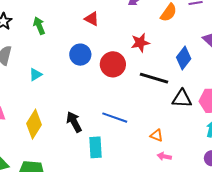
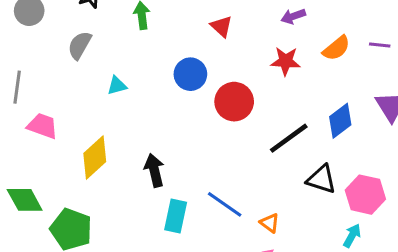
red star: (140, 43) -> (286, 61), moved
black line: (154, 78) -> (289, 138), turned -68
blue line: (115, 118) -> (225, 204), moved

